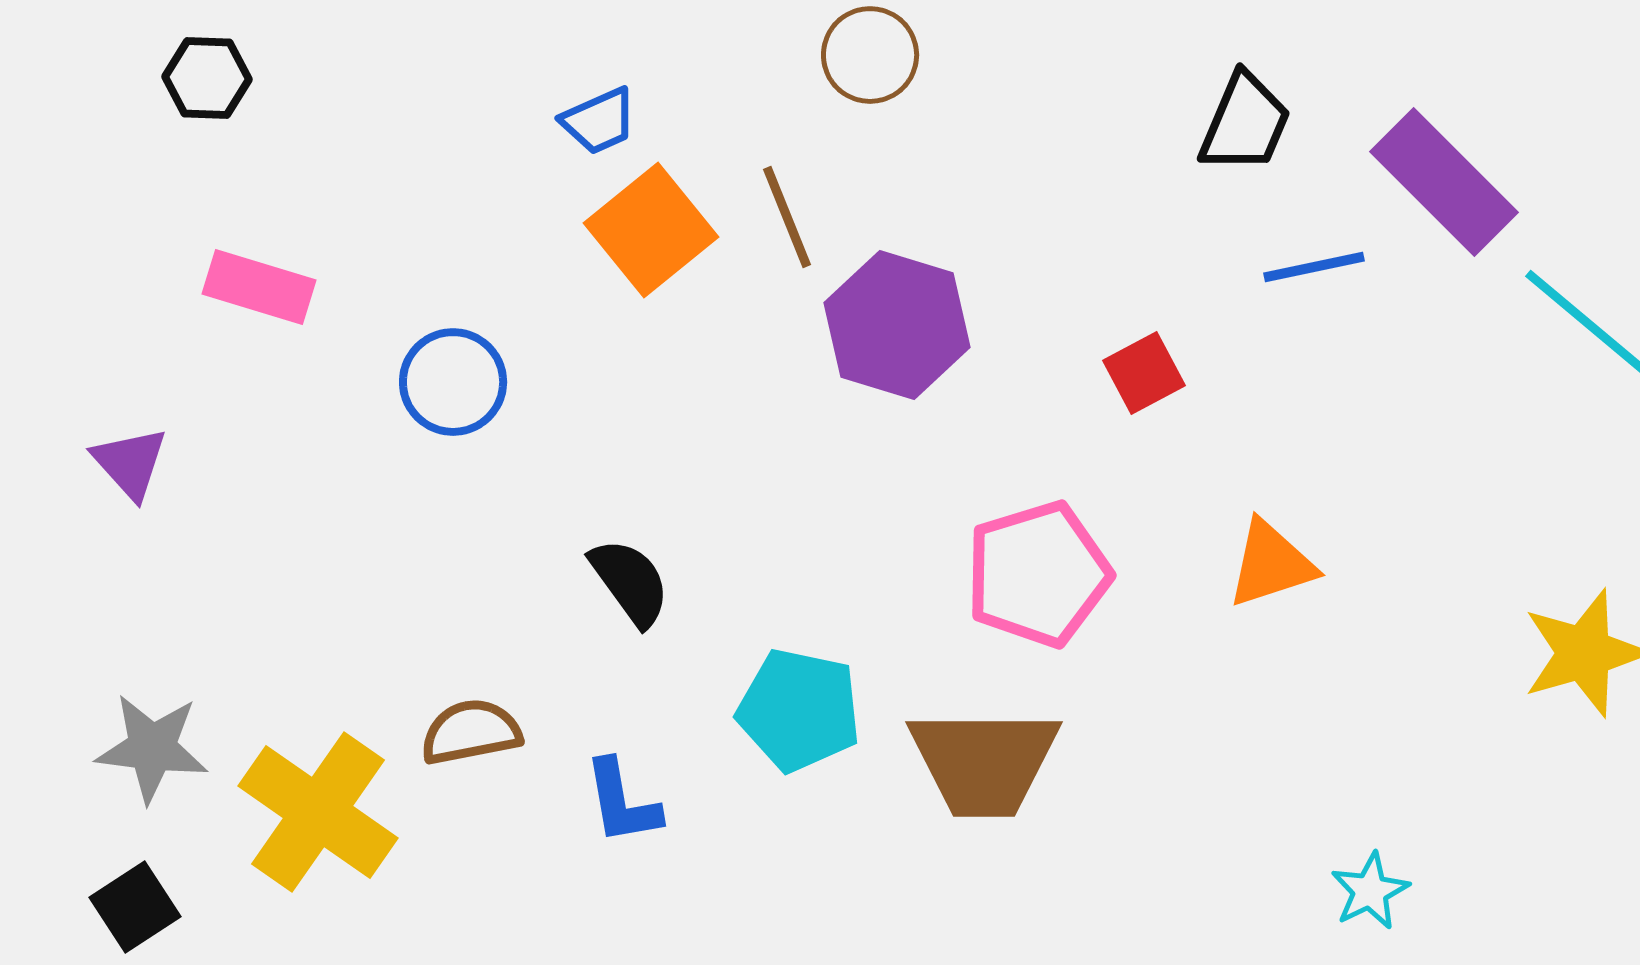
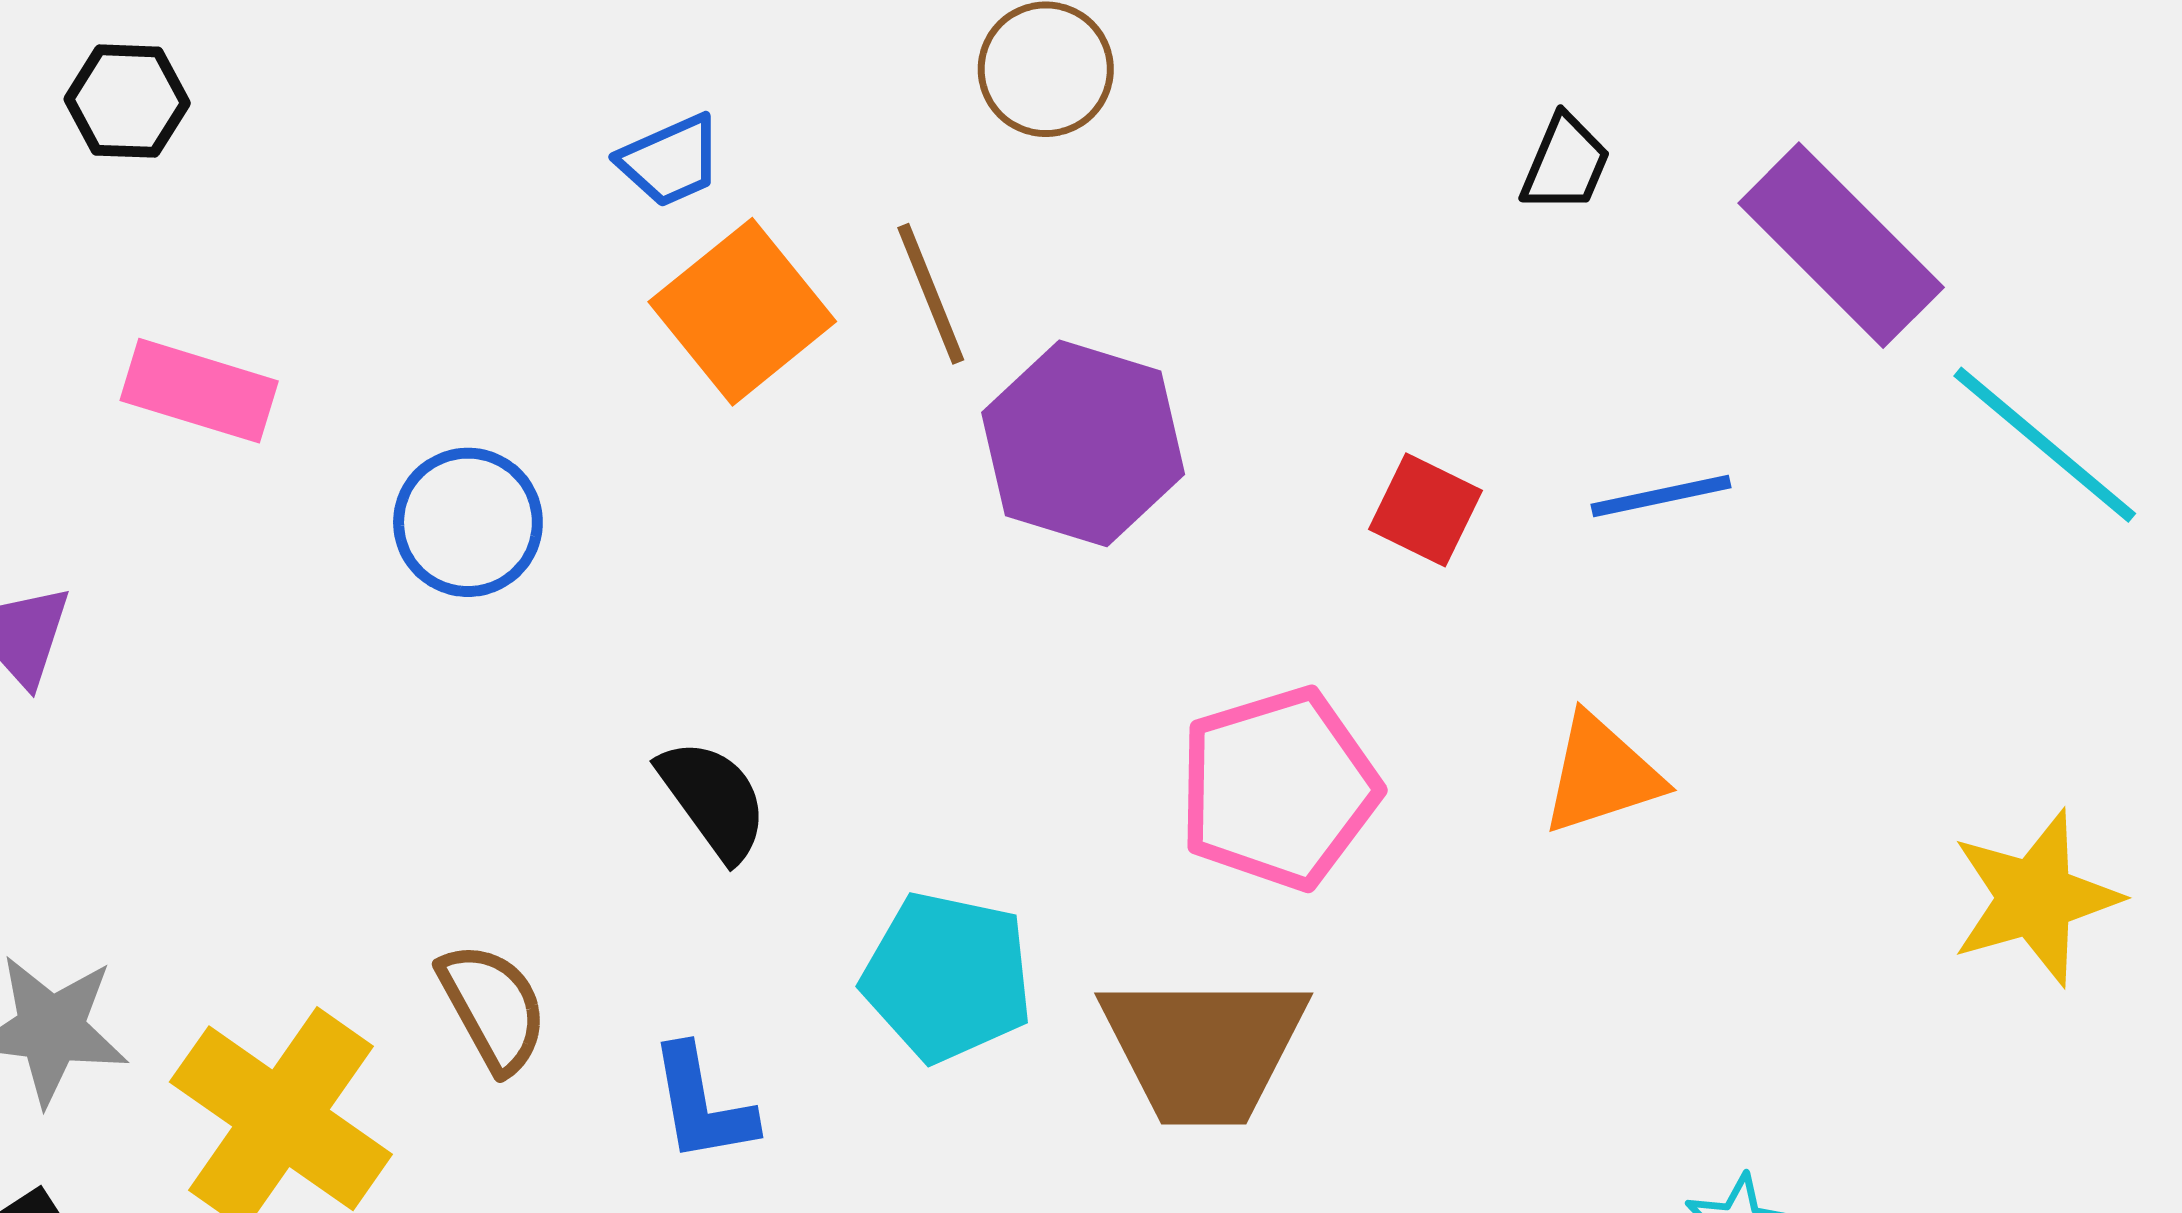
black trapezoid: (1245, 123) -> (1565, 163), size x0.7
blue line: (1314, 267) -> (1661, 496), moved
red square: (1144, 373) -> (1425, 510), turned -36
brown semicircle: (471, 732) -> (493, 1007), turned 72

